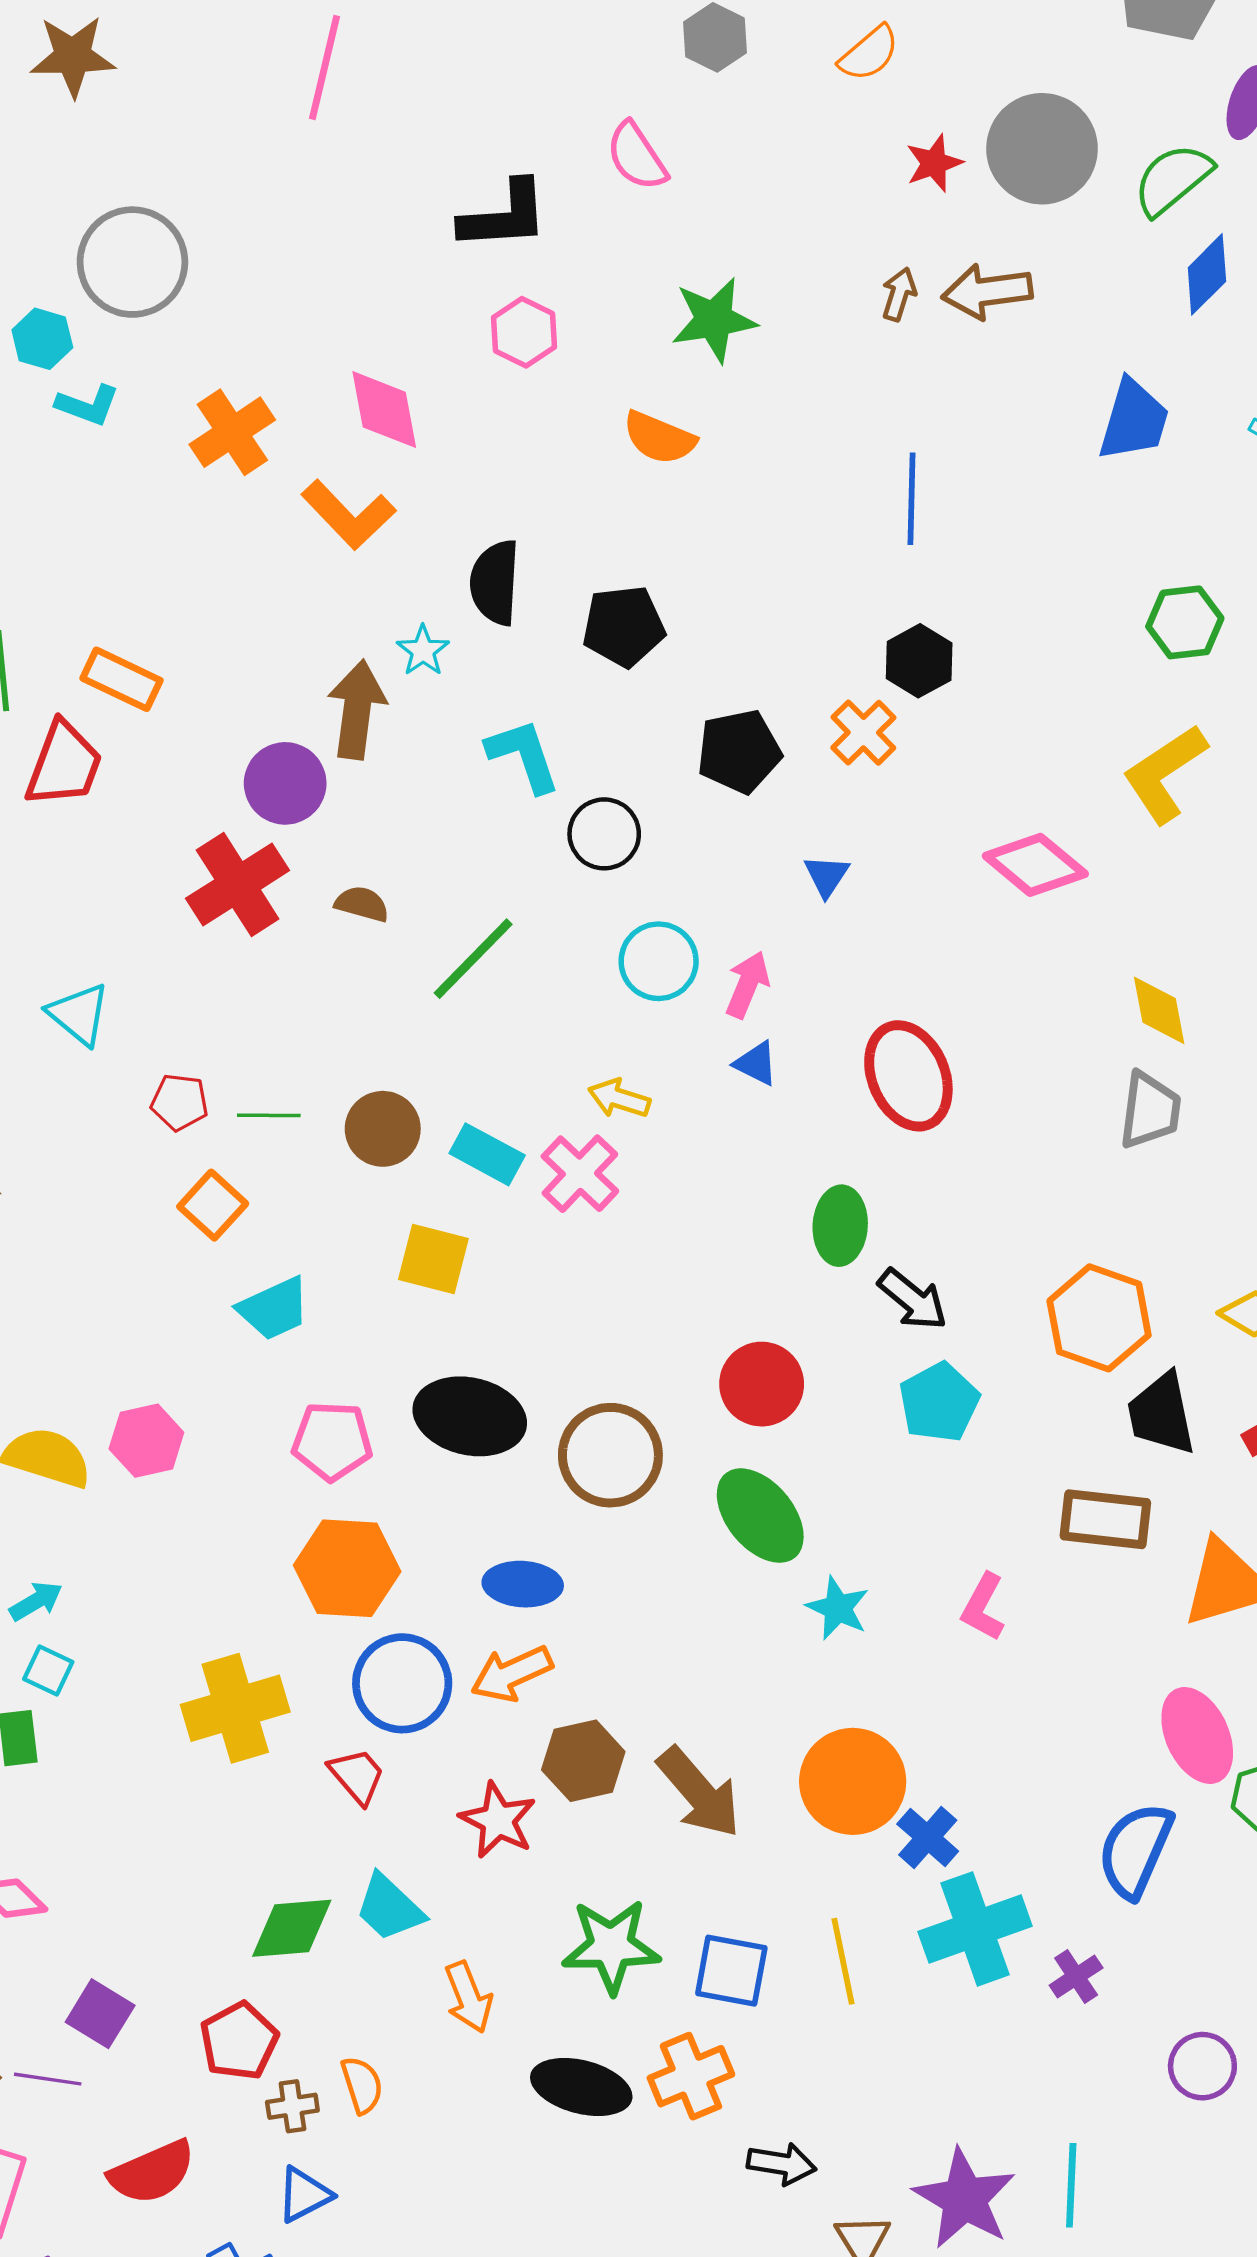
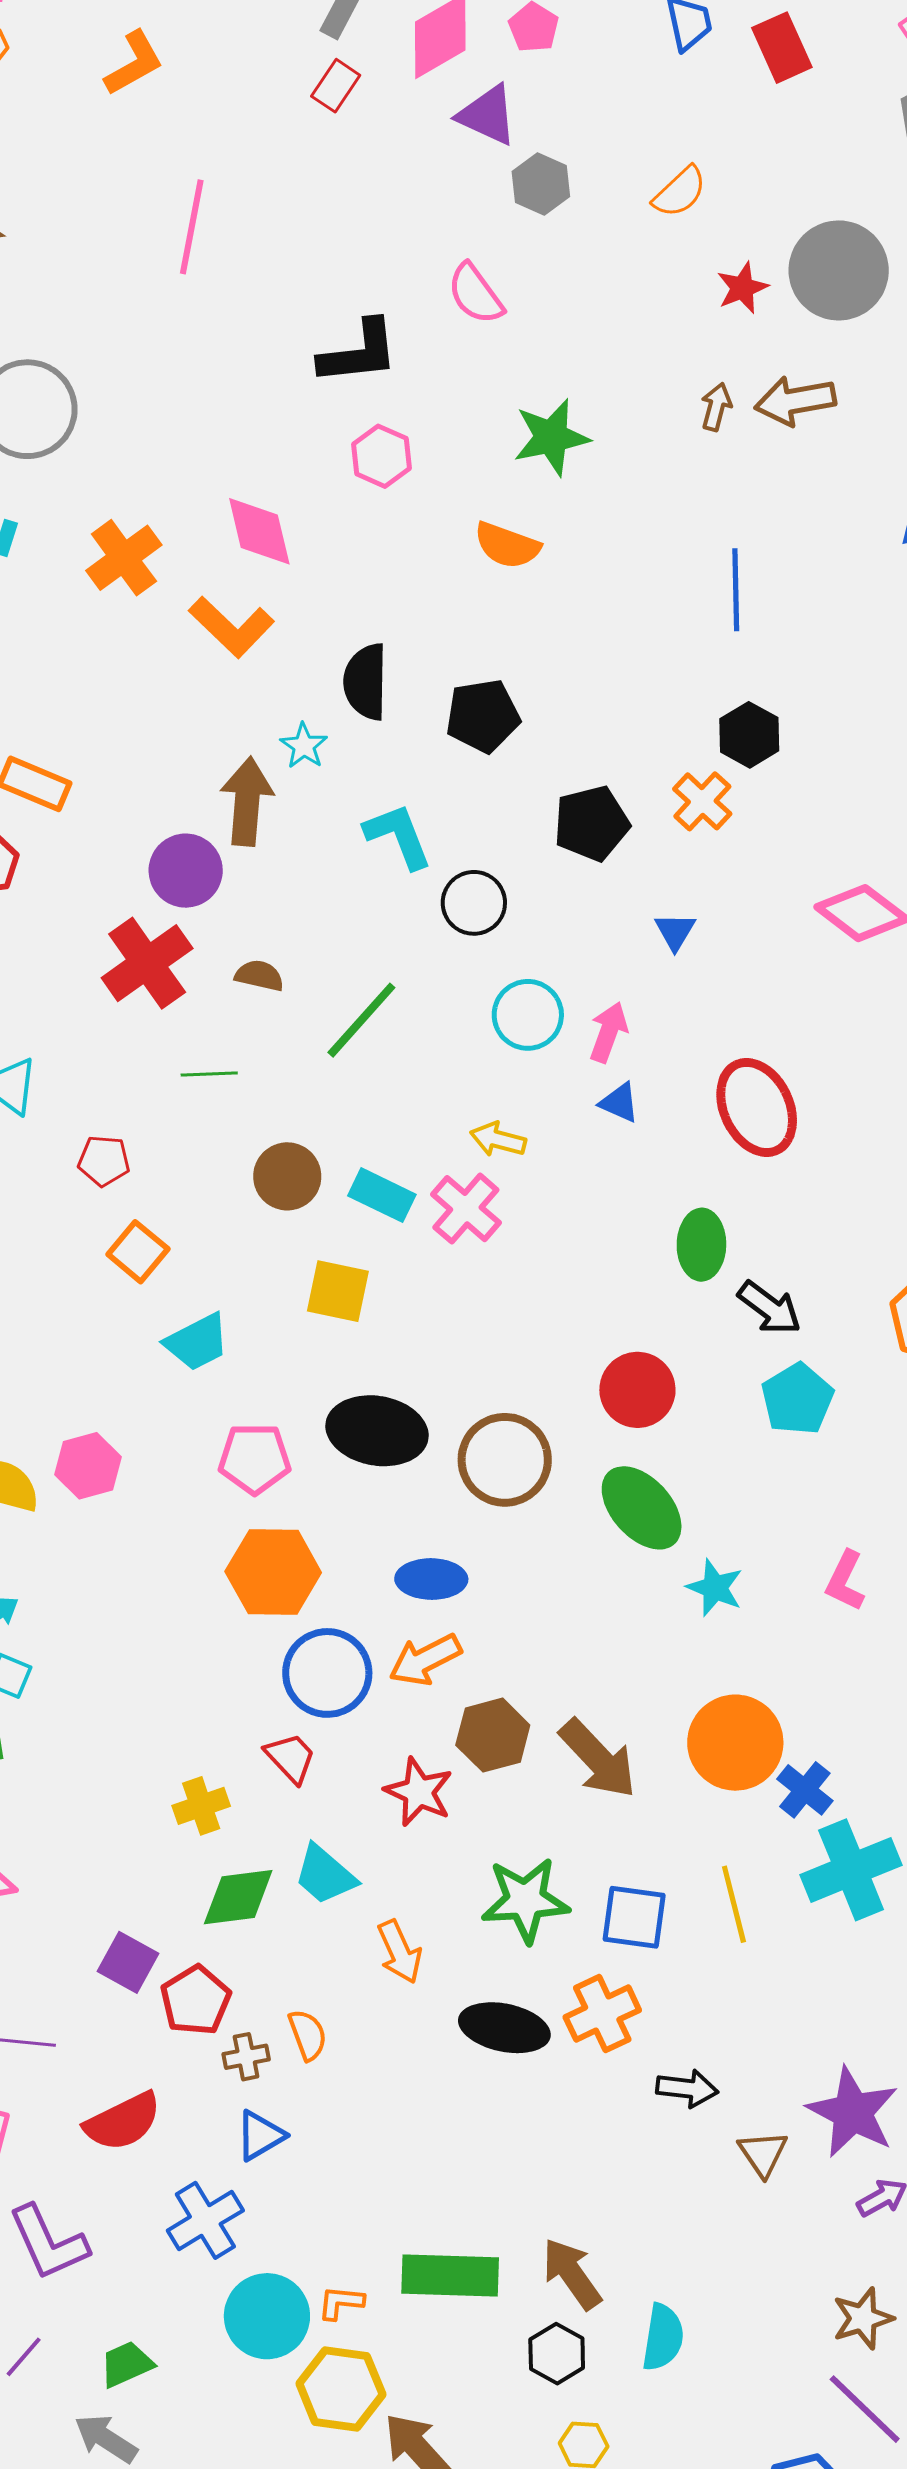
green line: (269, 1115) -> (209, 1074), moved
yellow cross: (235, 1708) -> (201, 1806), moved, size x0.6
purple square: (100, 2014) -> (128, 1962), moved

